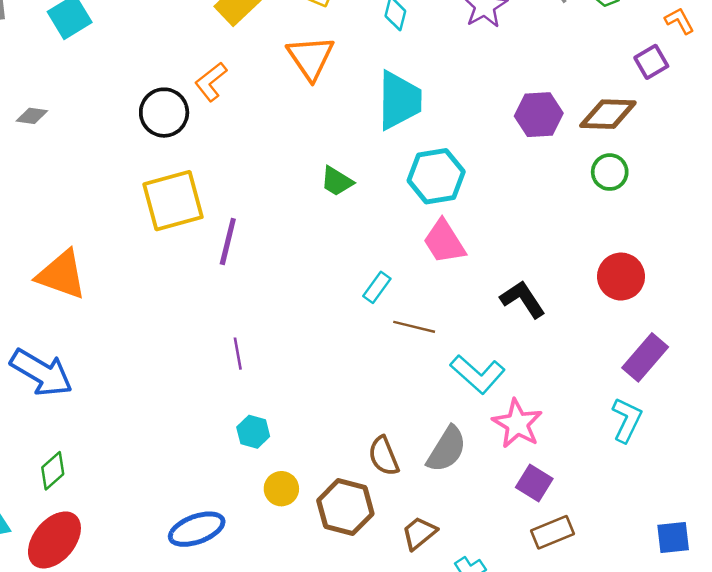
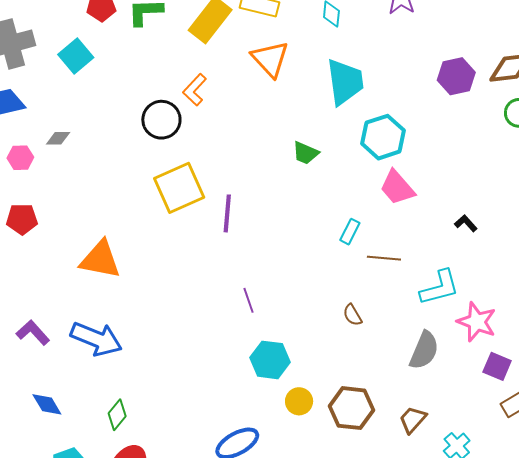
black L-shape: (523, 299) -> (466, 223), size x0.6
cyan L-shape: (478, 374) -> (440, 288), turned -48
cyan hexagon: (253, 432) -> (270, 360), size x1.5
brown semicircle: (384, 456) -> (353, 315), moved, size x0.7

